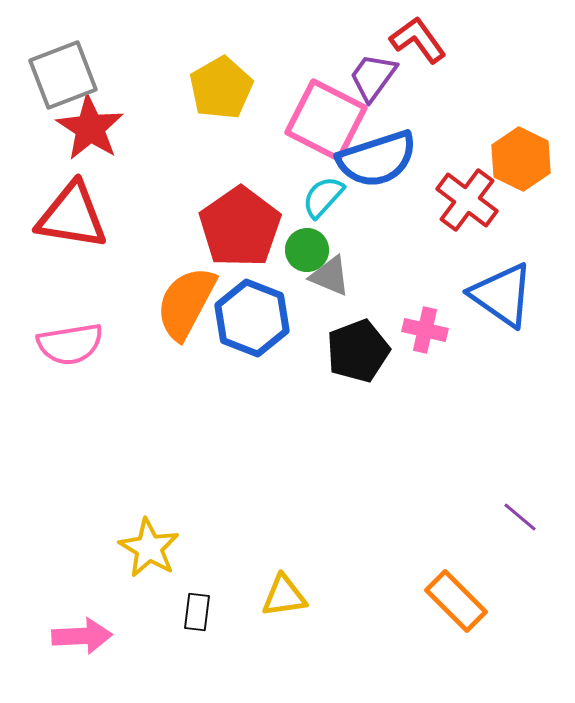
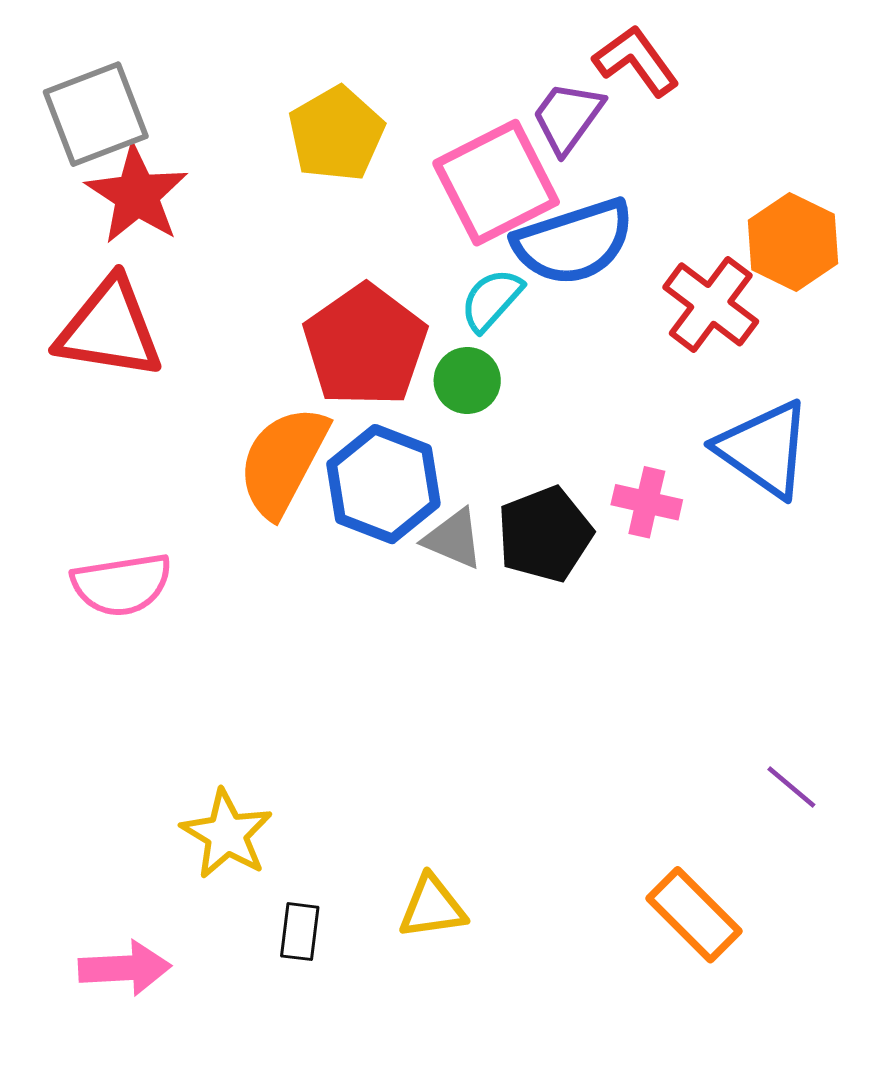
pink square: (326, 120) -> (496, 183), turned 36
gray triangle: (330, 276) -> (453, 539), moved
pink semicircle: (70, 344) -> (122, 584), moved

